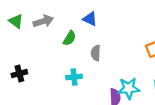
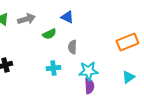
green semicircle: (69, 38) -> (49, 34), turned 32
cyan star: (129, 88) -> (88, 71), moved

